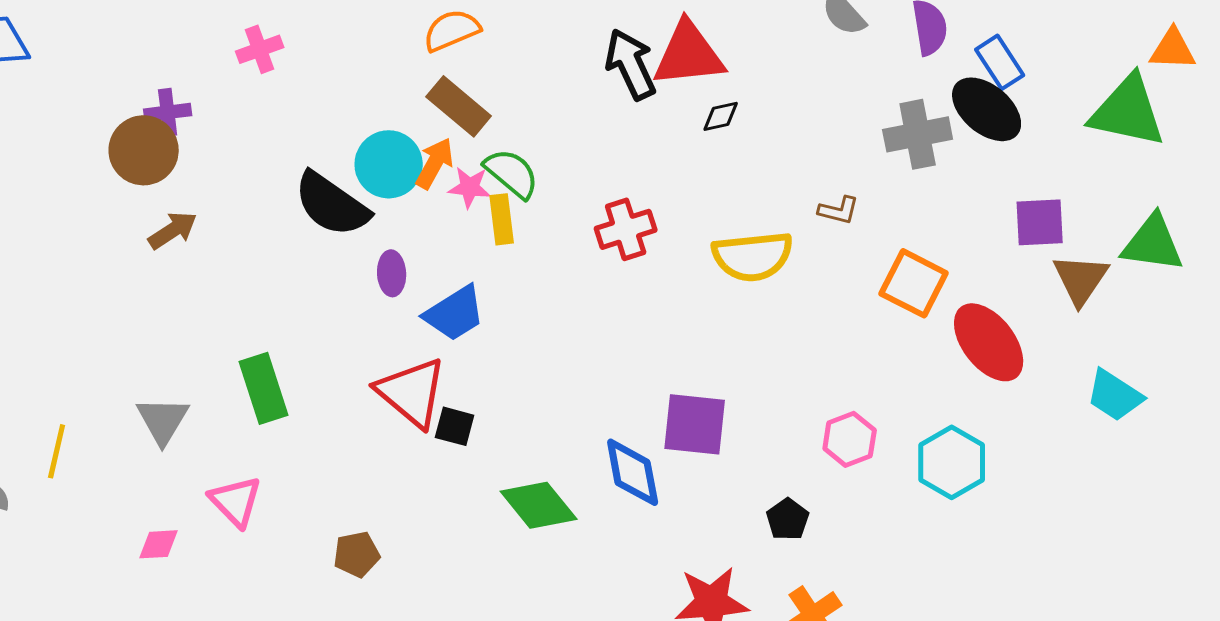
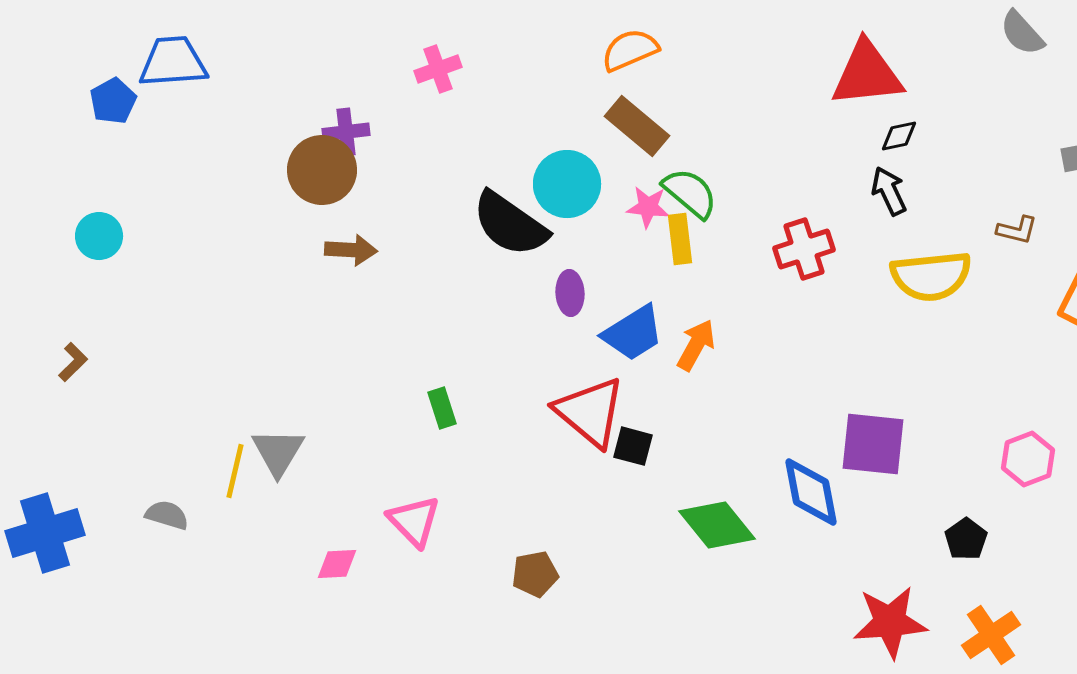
black arrow: (631, 64) -> (889, 191), moved, size x0.7
orange arrow: (435, 163) -> (696, 345), moved
brown arrow: (173, 230) -> (351, 250), turned 36
green rectangle: (264, 388) -> (442, 408), size x0.6
gray triangle: (163, 420) -> (278, 452), moved

